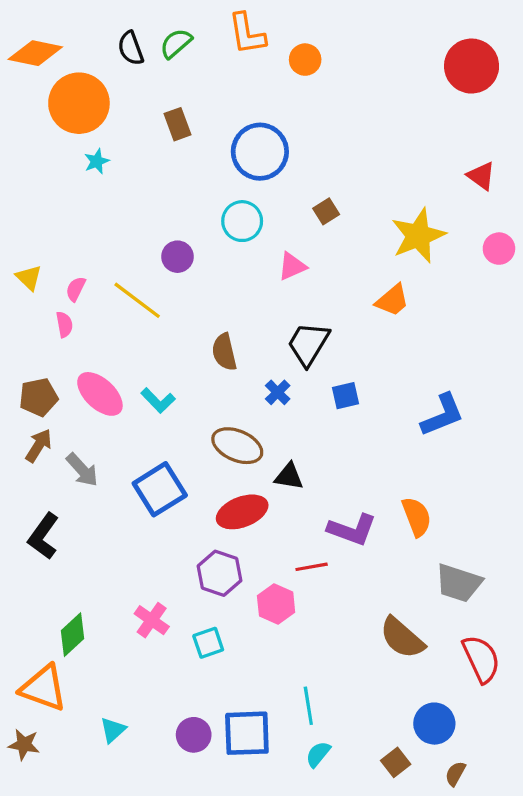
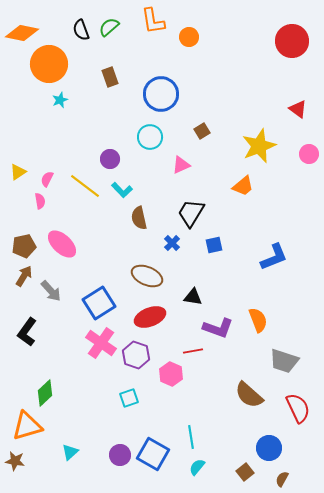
yellow triangle: (29, 278) -> (18, 172), turned 42
cyan L-shape: (158, 400) -> (122, 190), moved
black triangle: (289, 476) -> (193, 297), moved
pink cross: (152, 620) -> (101, 343), moved, size x1.4
orange triangle: (43, 688) -> (27, 426), turned -36
blue square: (247, 733) -> (153, 454), turned 32

